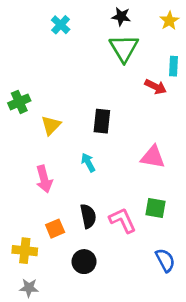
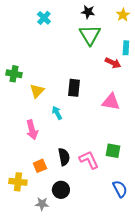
green cross: (19, 102) -> (14, 74), turned 35
pink triangle: (153, 157) -> (111, 102), moved
cyan arrow: (88, 162) -> (57, 113), moved
gray star: (29, 288) -> (42, 204), moved

